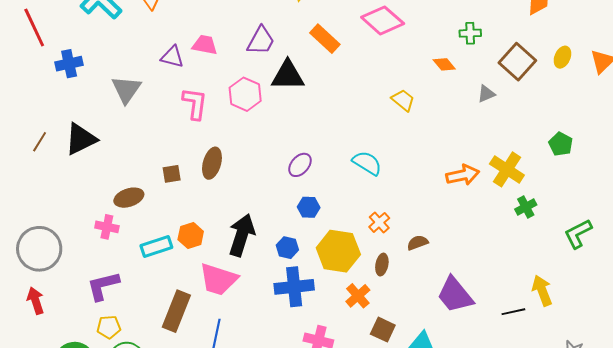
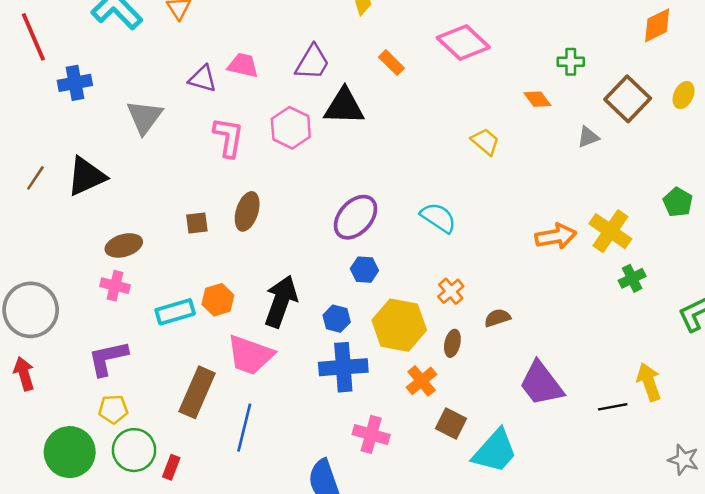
orange rectangle: (325, 39) -> (391, 63), size x0.7
purple ellipse: (300, 165) -> (356, 217), size x1.5
brown ellipse: (129, 198) -> (124, 245), moved

